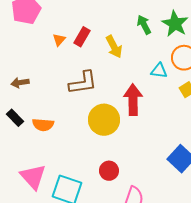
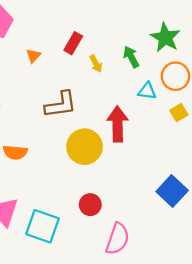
green arrow: (144, 25) -> (131, 57), moved
red rectangle: (82, 37) -> (73, 43), moved
yellow arrow: (114, 47) -> (96, 64), size x0.7

